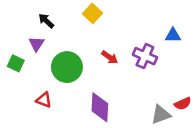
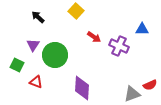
purple triangle: (36, 44) -> (33, 45), moved
red arrow: (110, 57) -> (94, 37), moved
green square: (16, 63) -> (17, 65), moved

